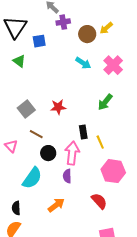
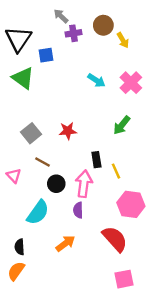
yellow arrow: (106, 28) -> (123, 40), turned -80
brown circle: (87, 34) -> (103, 25), moved
green triangle: (19, 61) -> (23, 78), size x1.5
red semicircle: (99, 201) -> (115, 239), size x1.4

